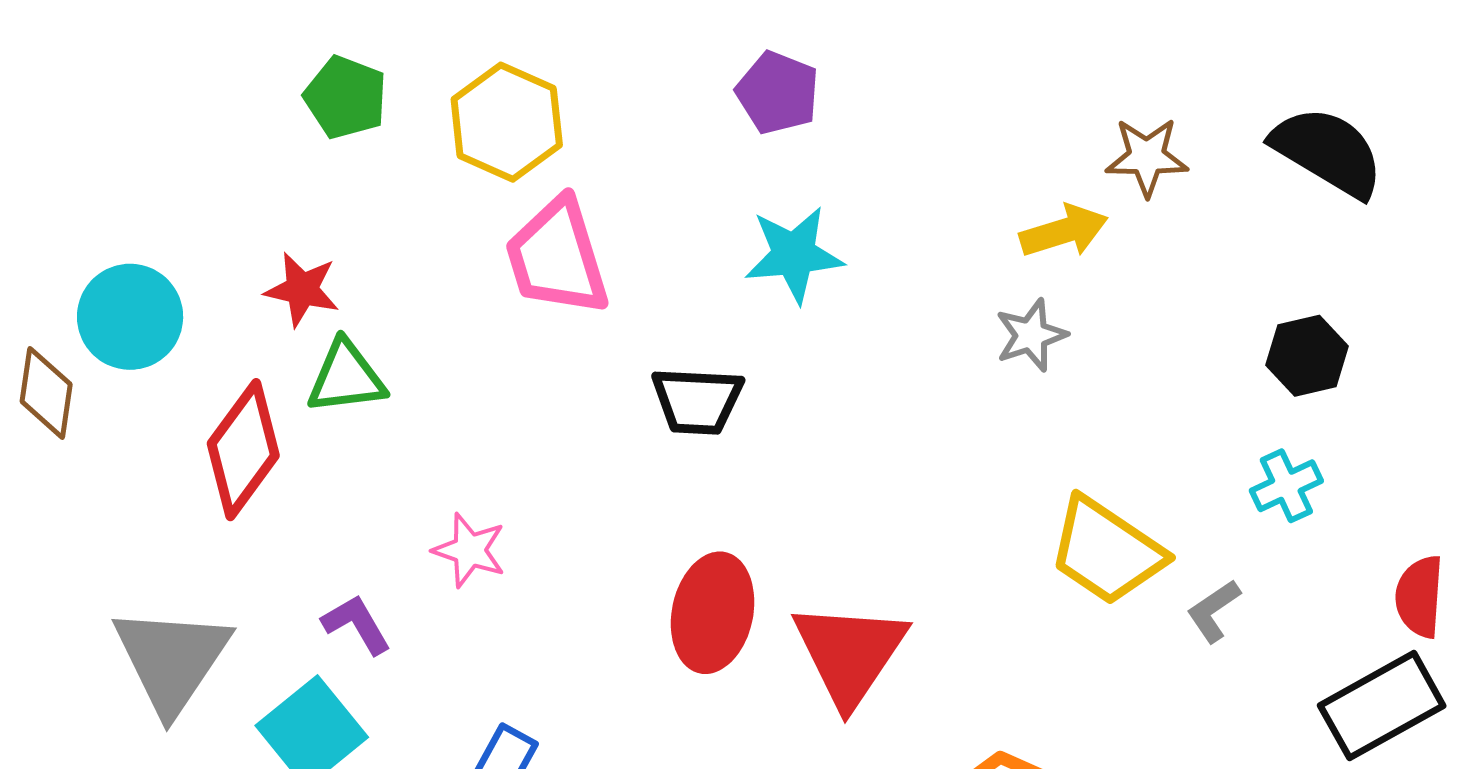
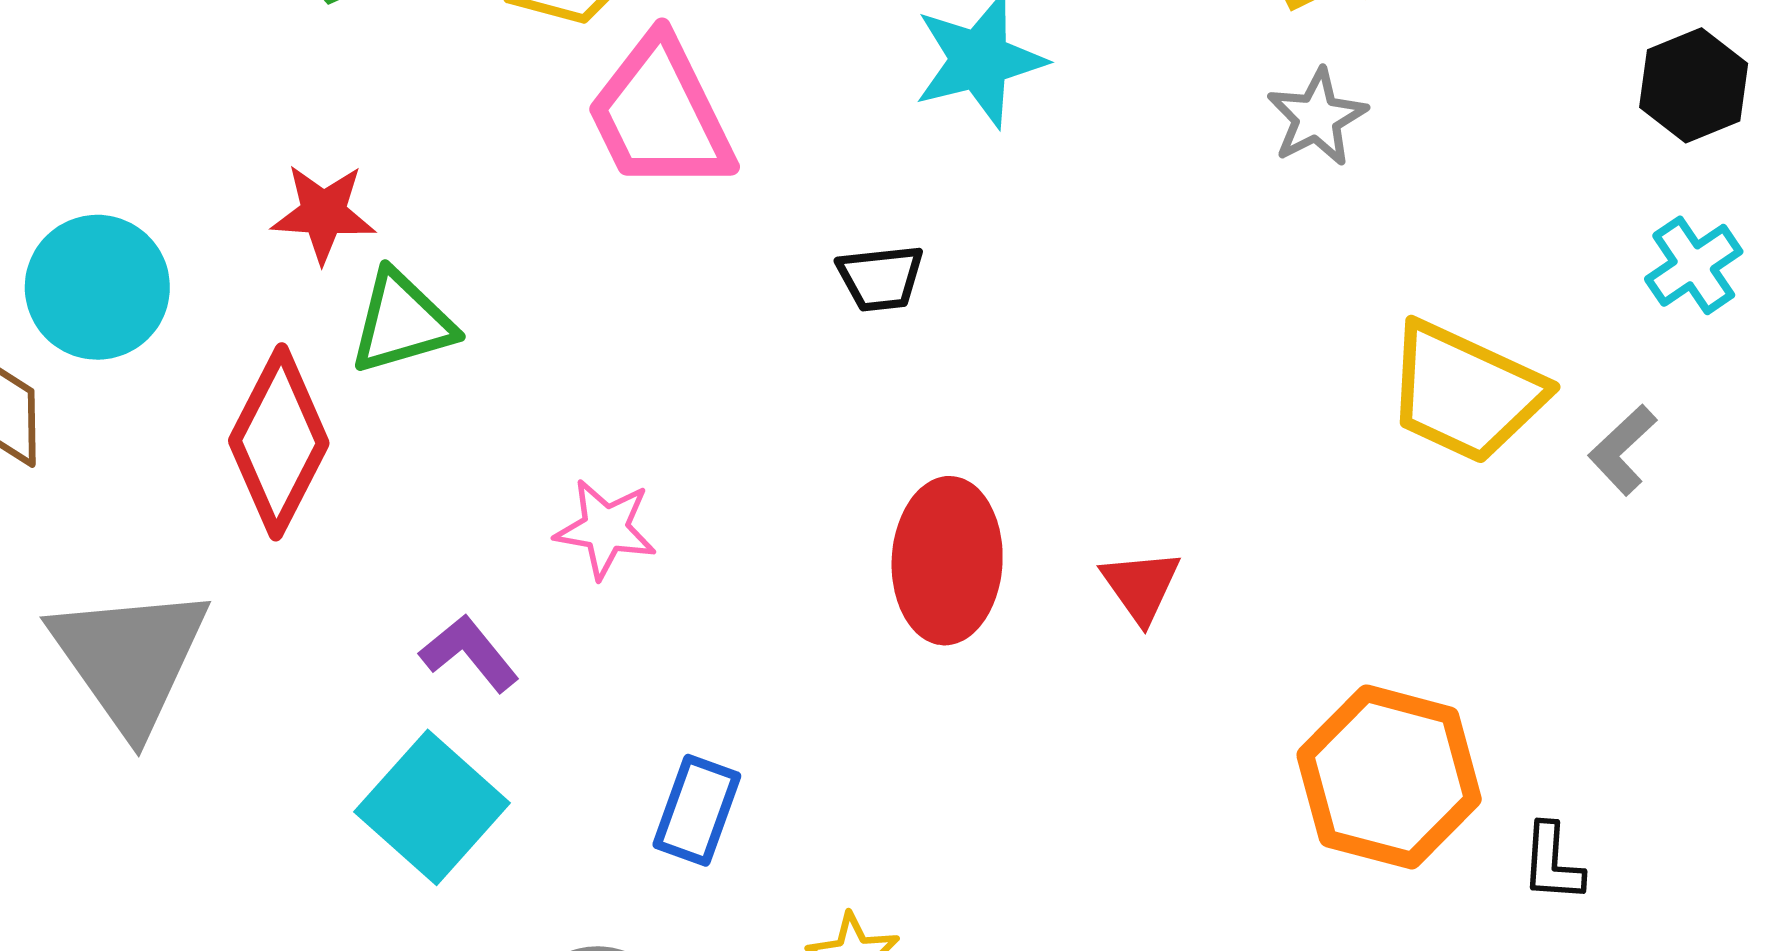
black trapezoid: (697, 401) -> (881, 278), size x0.7
red triangle: (850, 654) -> (1141, 586), size x0.5
gray triangle: (172, 660) -> (130, 658), moved

